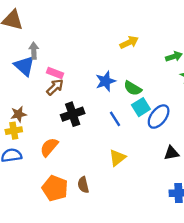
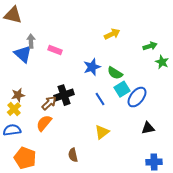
pink rectangle: (55, 73) -> (55, 50), moved
brown arrow: (55, 87) -> (49, 103), moved
yellow cross: (14, 131) -> (14, 109), turned -32
orange pentagon: (55, 188) -> (25, 158), moved

